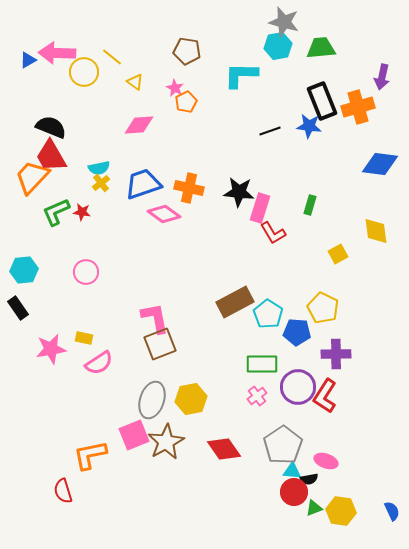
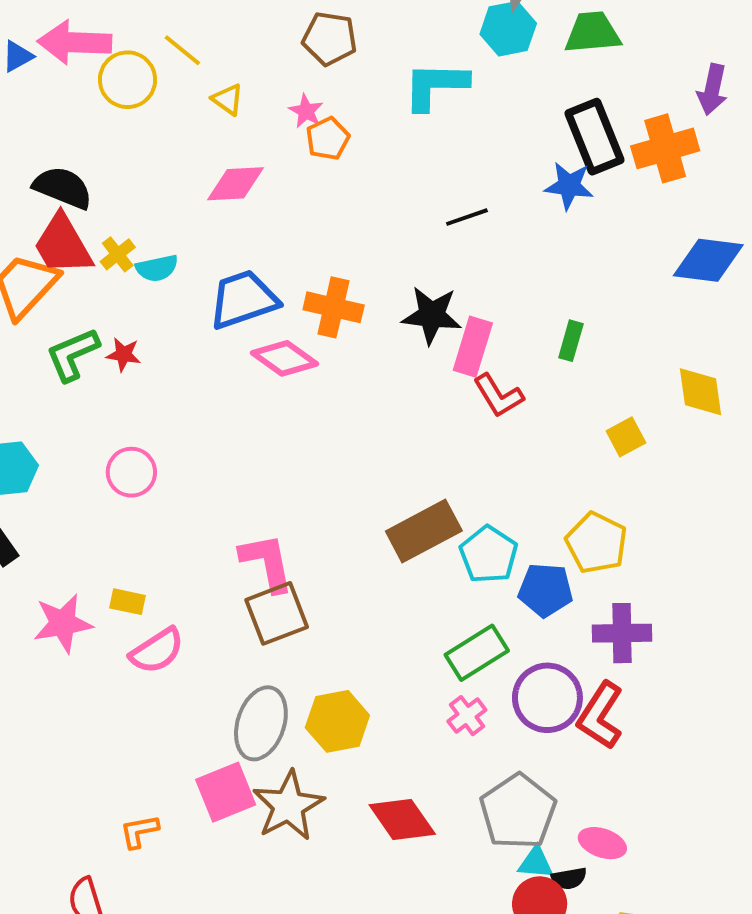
black line: (270, 131) -> (467, 217), moved
yellow cross: (101, 183) -> (118, 254), moved
green rectangle: (262, 364) -> (477, 653), turned -32
orange L-shape: (90, 455) -> (139, 831), size x0.6

